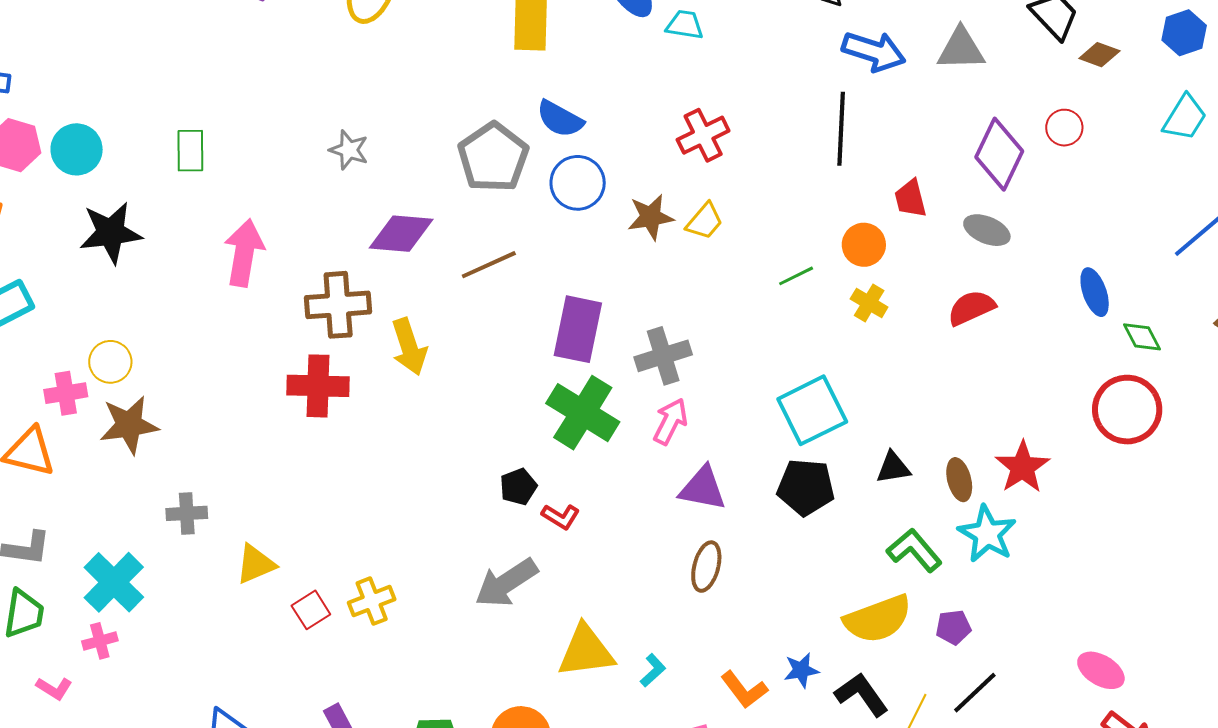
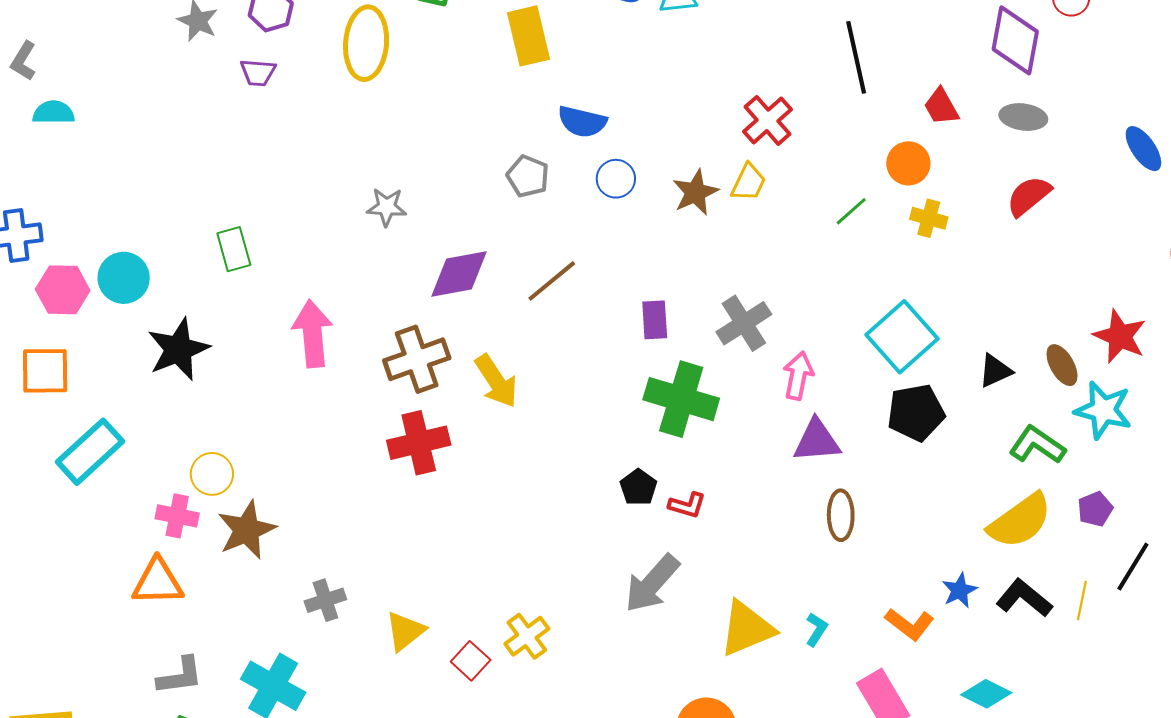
red cross: (703, 135) -> (768, 120), moved
gray pentagon: (493, 157) -> (528, 176), size x0.6
blue circle: (578, 183) -> (616, 179), size x0.7
purple rectangle: (578, 329) -> (655, 320), size x0.6
pink cross: (66, 393) -> (177, 516), turned 36
pink arrow: (670, 421) -> (798, 376), moved

